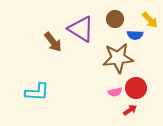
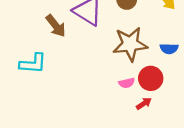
blue semicircle: (135, 35) -> (169, 49), moved
cyan L-shape: (37, 92) -> (33, 63), moved

